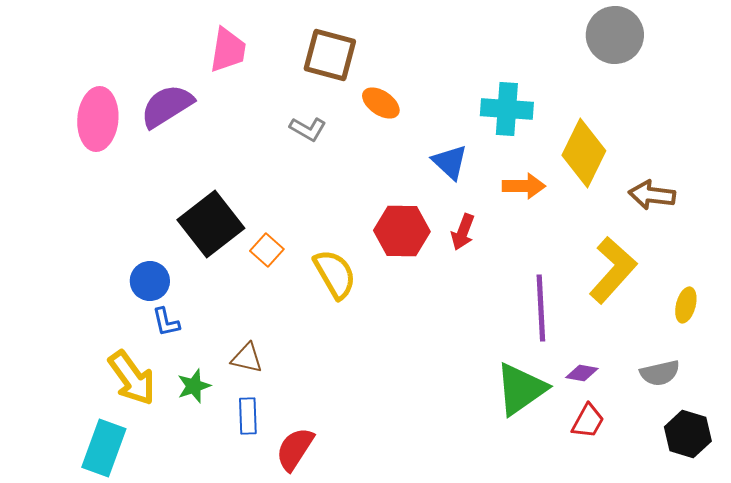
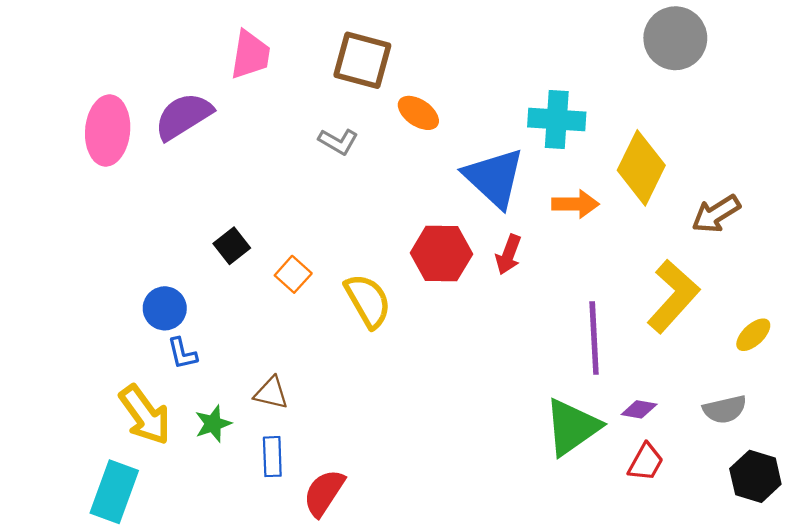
blue triangle: (450, 162) -> (494, 178), size x1.6
brown arrow: (652, 195) -> (716, 214), turned -39
black square: (211, 224) -> (232, 246), size x0.5
yellow ellipse: (686, 305) -> (753, 335), turned 32

